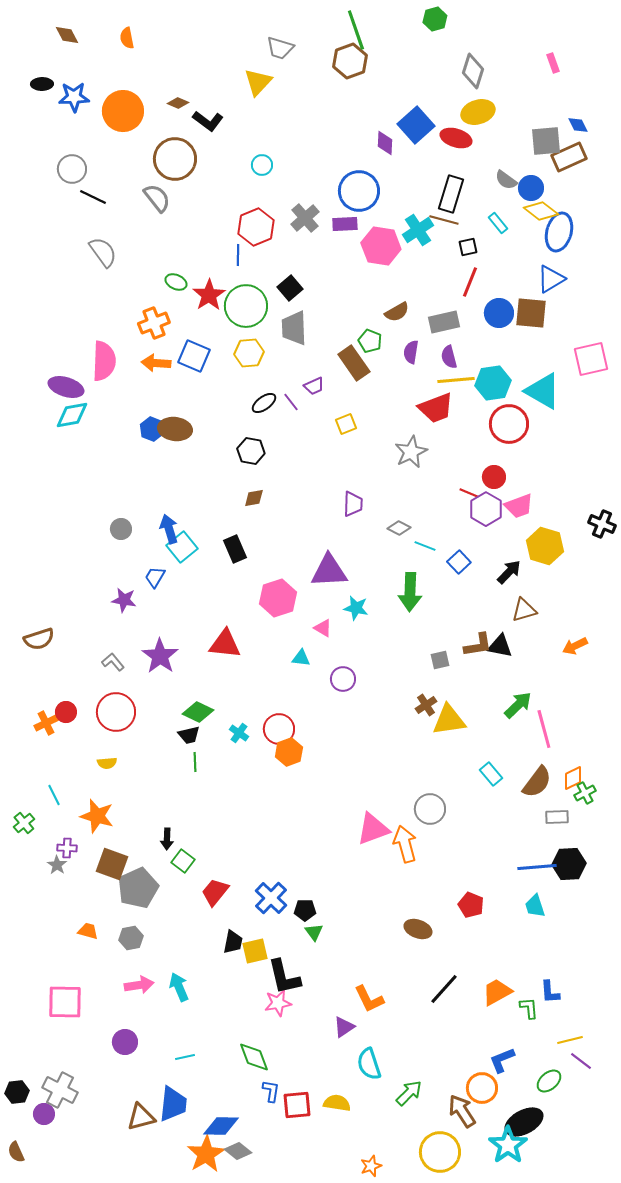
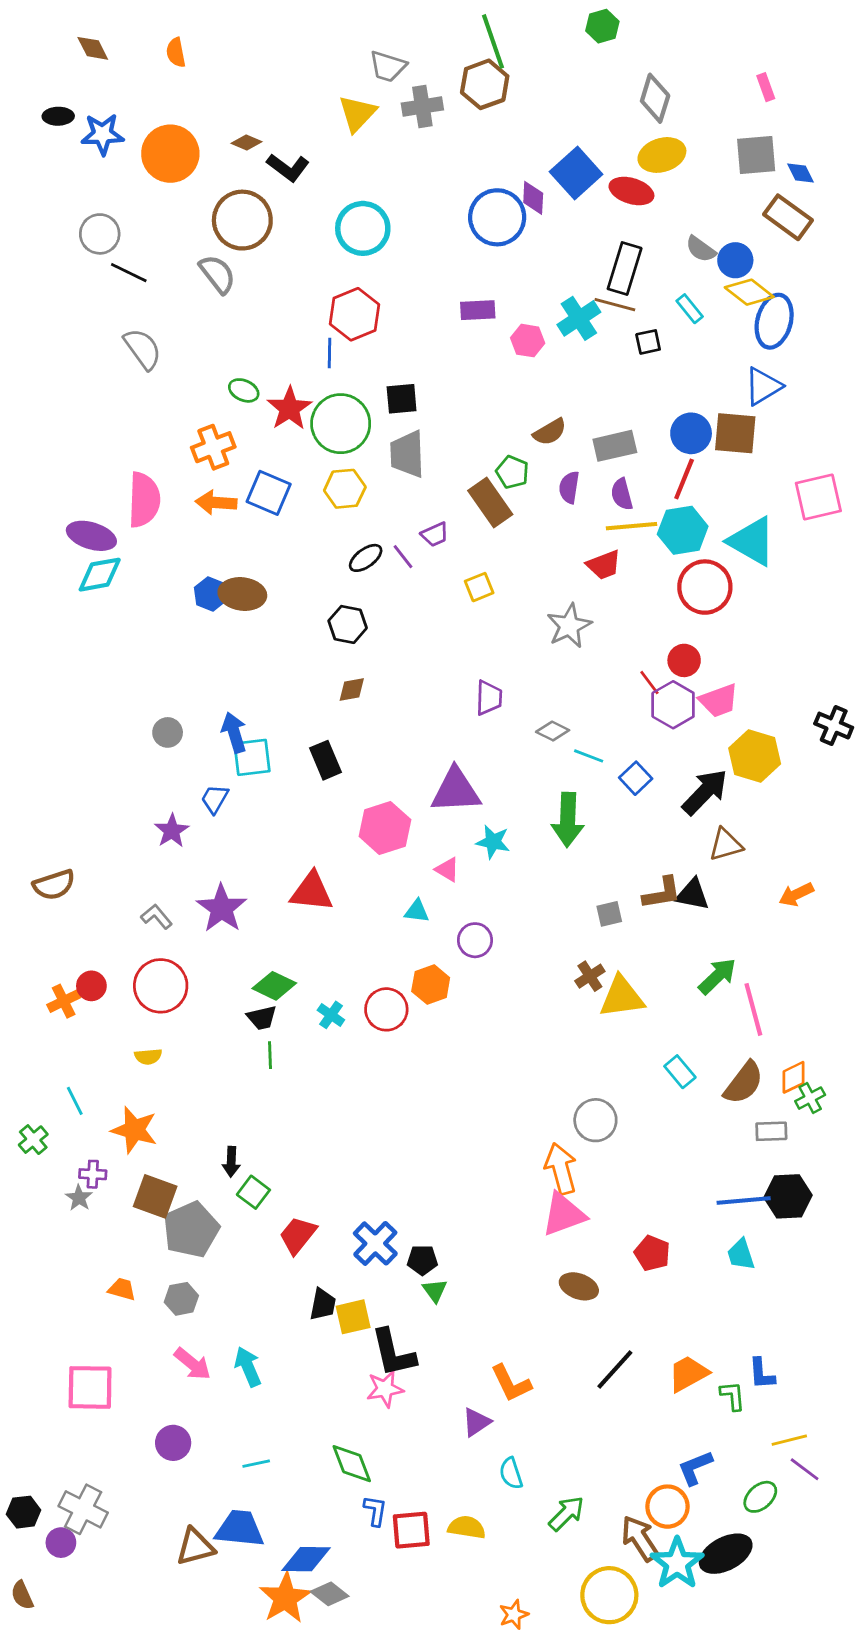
gray square: (546, 141) -> (756, 155), moved
brown rectangle: (569, 157) -> (788, 217), turned 60
cyan circle: (262, 165) -> (363, 228), size x1.8
blue circle: (359, 191) -> (497, 217), moved
gray cross: (305, 218) -> (422, 107), moved, turned 32
pink hexagon: (381, 246) -> (528, 341), size x0.6
red line: (470, 282) -> (684, 479), moved
black square: (290, 288) -> (402, 399), turned 35
red trapezoid: (436, 408) -> (604, 565), size x0.7
red line: (469, 493) -> (649, 683), turned 30
cyan square: (182, 547) -> (252, 757), turned 32
black arrow: (509, 572) -> (705, 792), size x1.4
purple star: (124, 600) -> (172, 831), turned 30
orange hexagon: (289, 752) -> (431, 984), moved
pink triangle: (373, 829) -> (564, 1214), moved
pink arrow: (139, 985) -> (192, 1364), turned 48
cyan semicircle: (369, 1064) -> (511, 1473), size x0.7
blue trapezoid: (173, 1104) -> (240, 1529), turned -90
cyan star: (508, 1145) -> (677, 1563), moved

